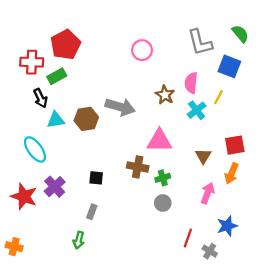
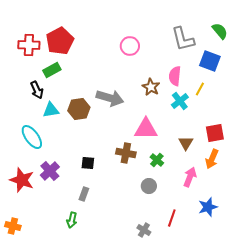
red cross: (32, 62) -> (29, 45), moved
green cross: (163, 178) -> (157, 160), moved, turned -32
gray cross: (210, 251) -> (144, 230), moved

